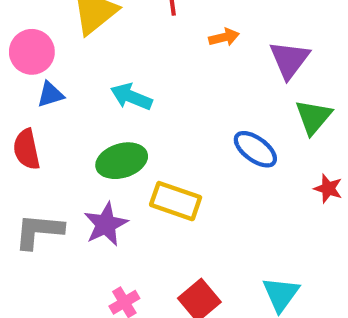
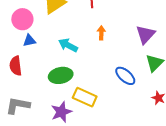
orange arrow: (224, 37) -> (101, 33), moved, turned -80
purple star: (106, 224) -> (61, 112), moved

